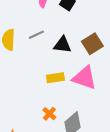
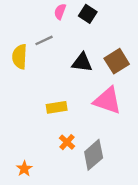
gray line: (36, 35) -> (44, 40), moved
yellow rectangle: (55, 78) -> (57, 107), moved

